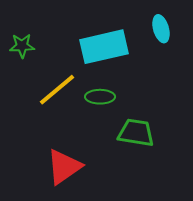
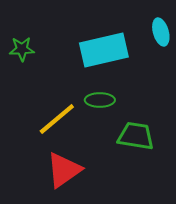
yellow line: (57, 90) -> (57, 119), moved

